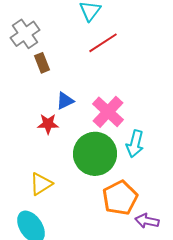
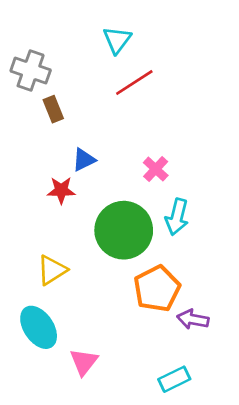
gray cross: (25, 34) -> (31, 71), turned -36
pink cross: (108, 112) -> (156, 169), moved, size x0.6

